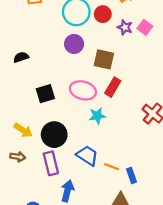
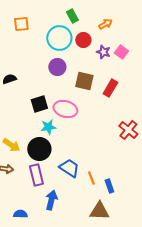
red rectangle: (113, 87) -> (110, 88), moved
black square: (45, 94) -> (39, 104), moved
cyan star: (97, 116) -> (48, 127), moved
orange line: (112, 167) -> (91, 178), turned 48

